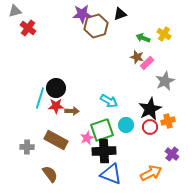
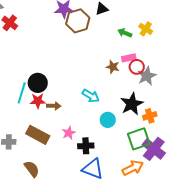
brown star: (137, 57) -> (113, 67), moved
pink rectangle: (147, 63) -> (129, 58), turned 32
red circle: (150, 127) -> (137, 67), moved
green square: (102, 130) -> (139, 139), moved
black cross: (104, 151) -> (86, 146), size x0.7
purple cross: (172, 154) -> (154, 149), size x1.6

